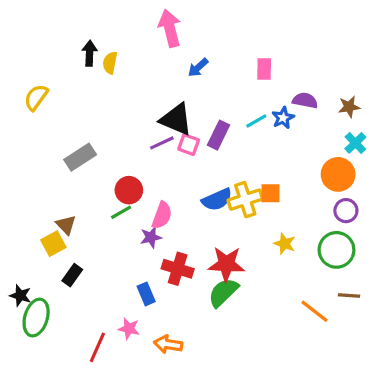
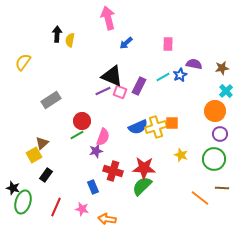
brown triangle: (66, 225) -> (42, 143), turned 32
red line: (97, 347) -> (56, 207), moved

